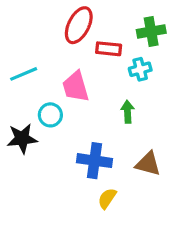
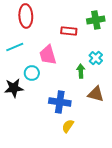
red ellipse: (79, 25) -> (26, 16), moved, turned -30
cyan cross: (140, 69) -> (96, 58), moved, turned -32
brown triangle: (148, 164) -> (96, 94), moved

